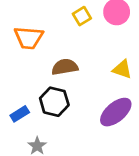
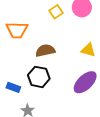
blue rectangle: (20, 114) -> (13, 87), turned 56

